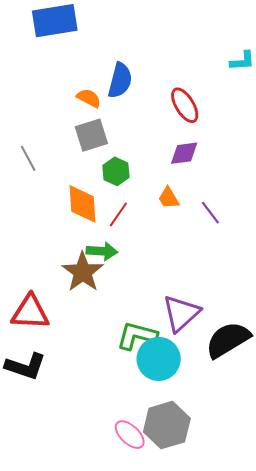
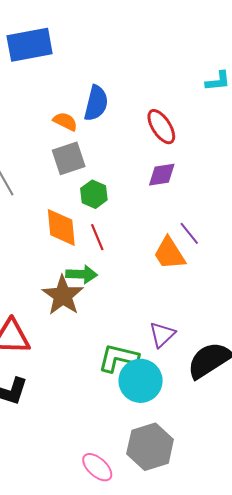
orange trapezoid: (169, 198) -> (169, 254), moved, size x1.5
red line: (118, 214) -> (97, 237), turned -56
purple triangle: (181, 313) -> (162, 335), size x0.7
pink ellipse: (130, 435) -> (97, 467), moved

